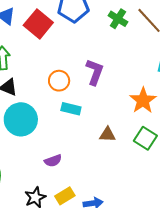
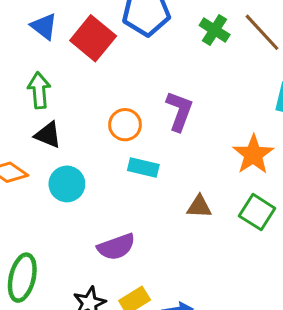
cyan circle: (21, 119) -> (67, 184), size x0.7
purple semicircle: (53, 161) -> (116, 247), size x1.4

